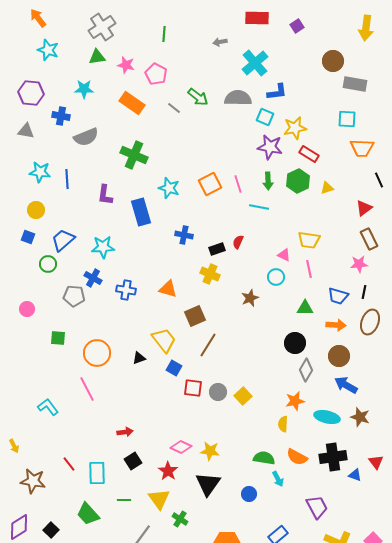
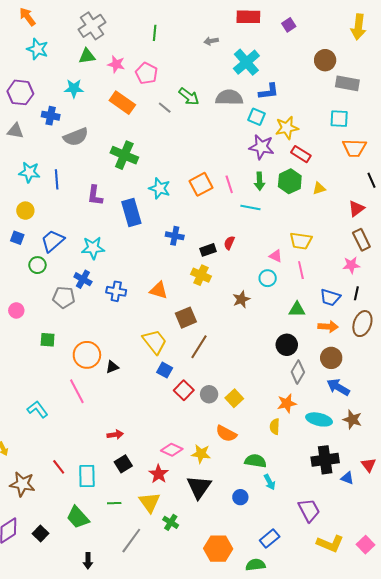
black triangle: (139, 358) -> (112, 367), moved
red square: (193, 388) -> (184, 390), turned 36
orange semicircle: (297, 457) -> (226, 434), moved

